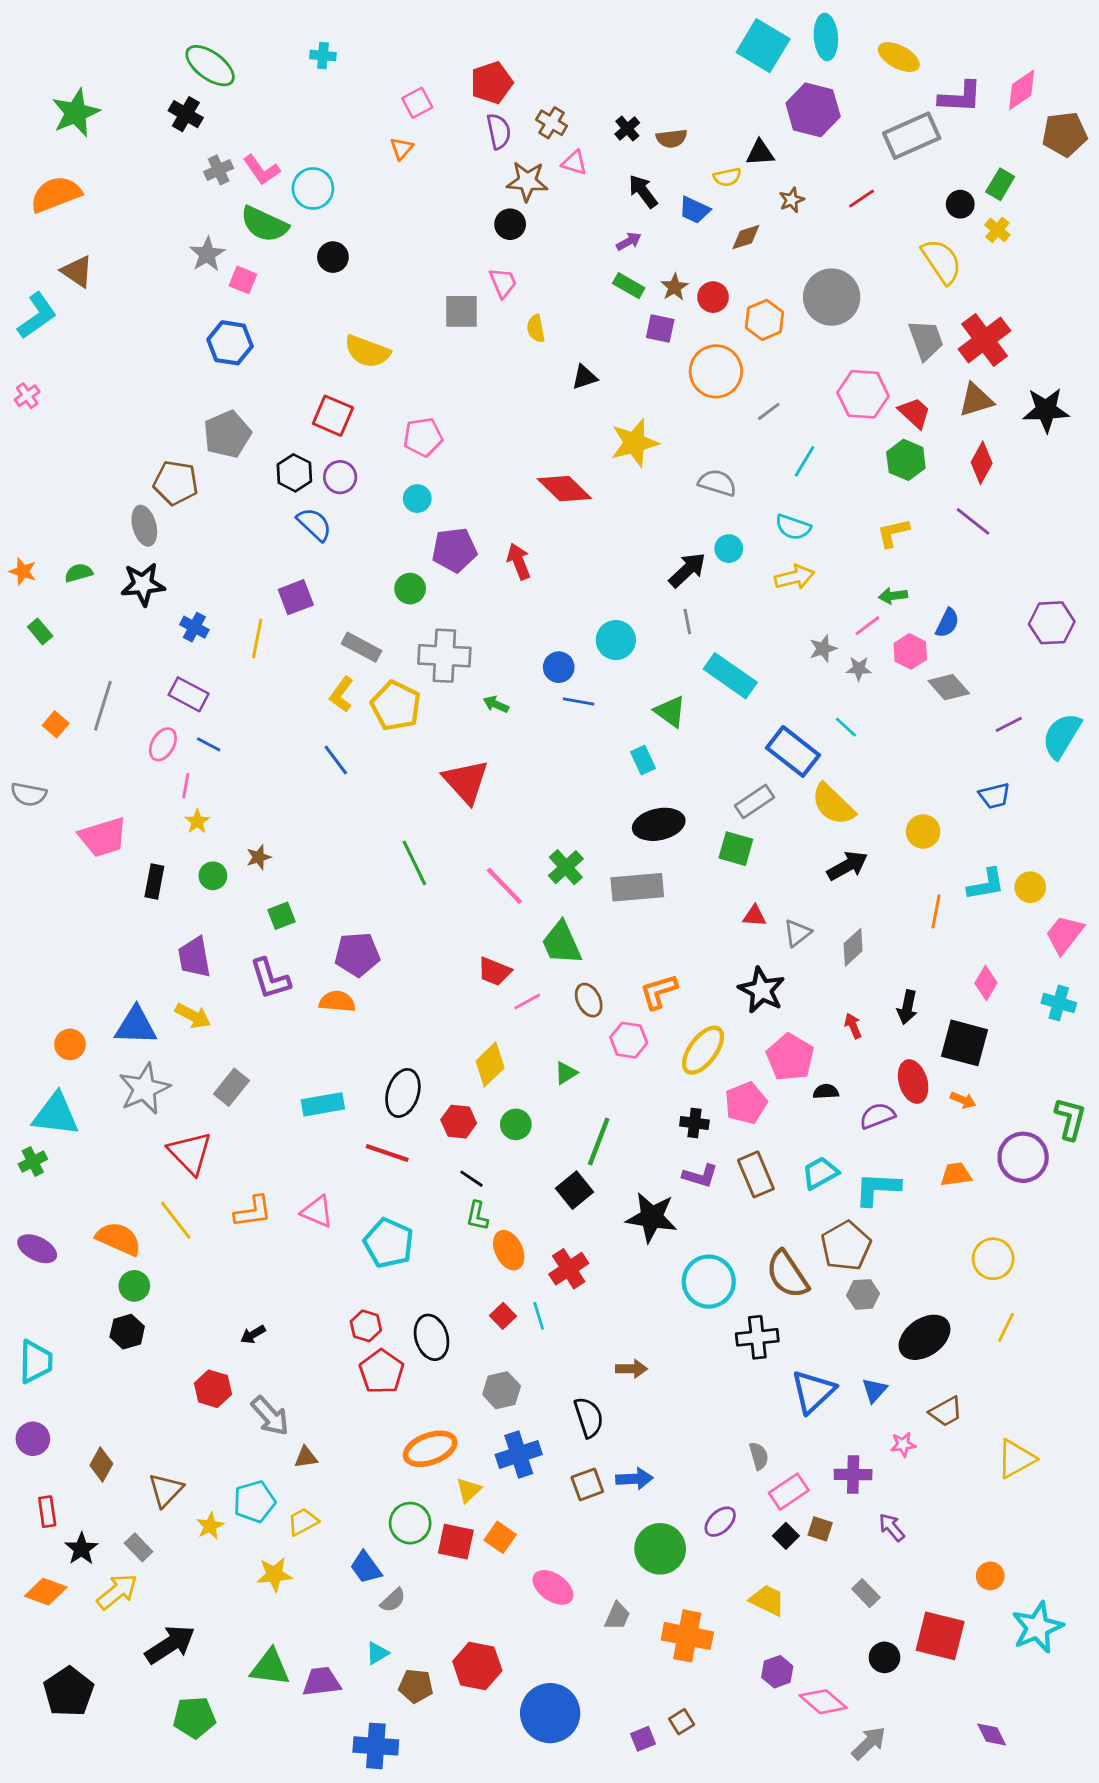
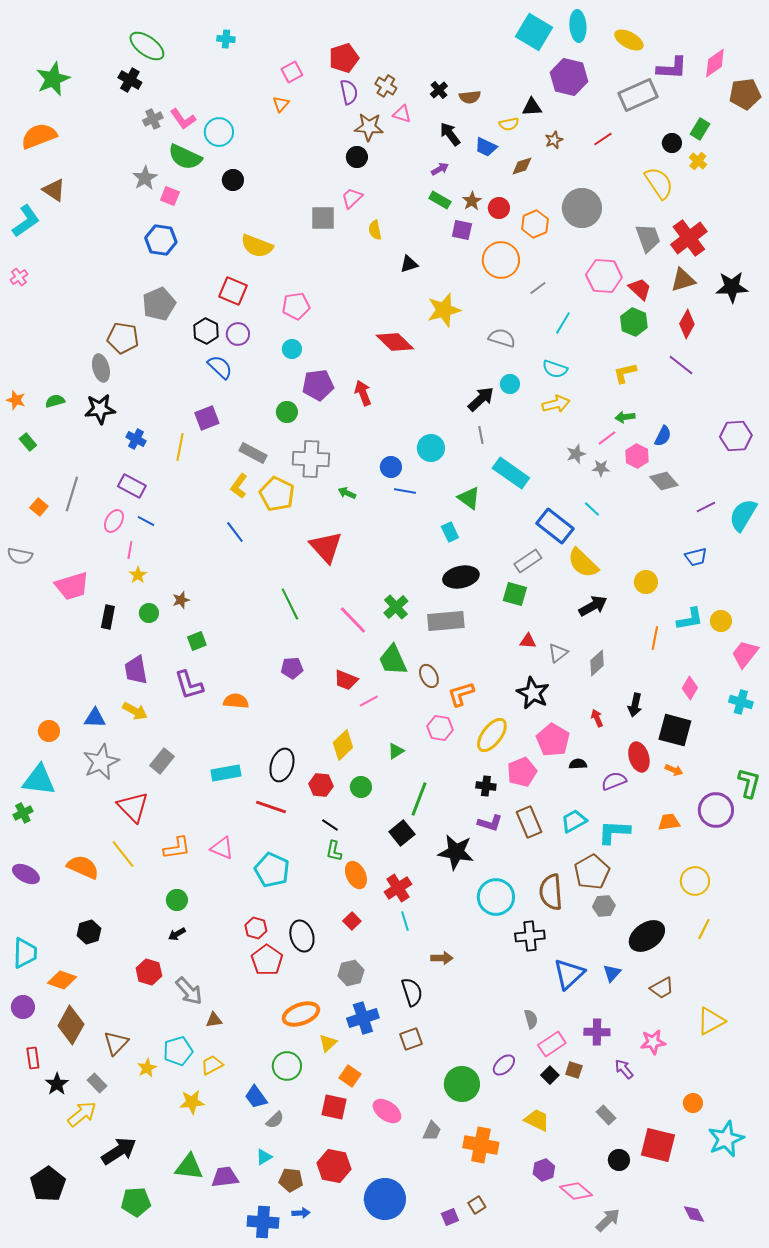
pink trapezoid: (503, 283) -> (352, 198), turned -110
purple pentagon: (357, 954) -> (292, 668), moved, size x0.7
brown ellipse: (589, 1000) -> (429, 676), moved
blue triangle: (136, 1026) -> (95, 718), size x0.7
brown semicircle: (787, 1274) -> (551, 892), turned 30
green circle: (134, 1286) -> (177, 900), moved
cyan line: (539, 1316) -> (405, 921), moved
pink star: (903, 1444) -> (653, 1042), moved, size x1.4
brown diamond: (101, 1464) -> (71, 1025), size x1.6
blue arrow: (634, 1479) -> (301, 1213), moved, size x0.7
red square: (456, 1542) -> (334, 1107), moved
orange diamond: (46, 1592) -> (62, 980), moved

